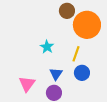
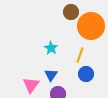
blue triangle: (56, 74) -> (51, 75), moved

